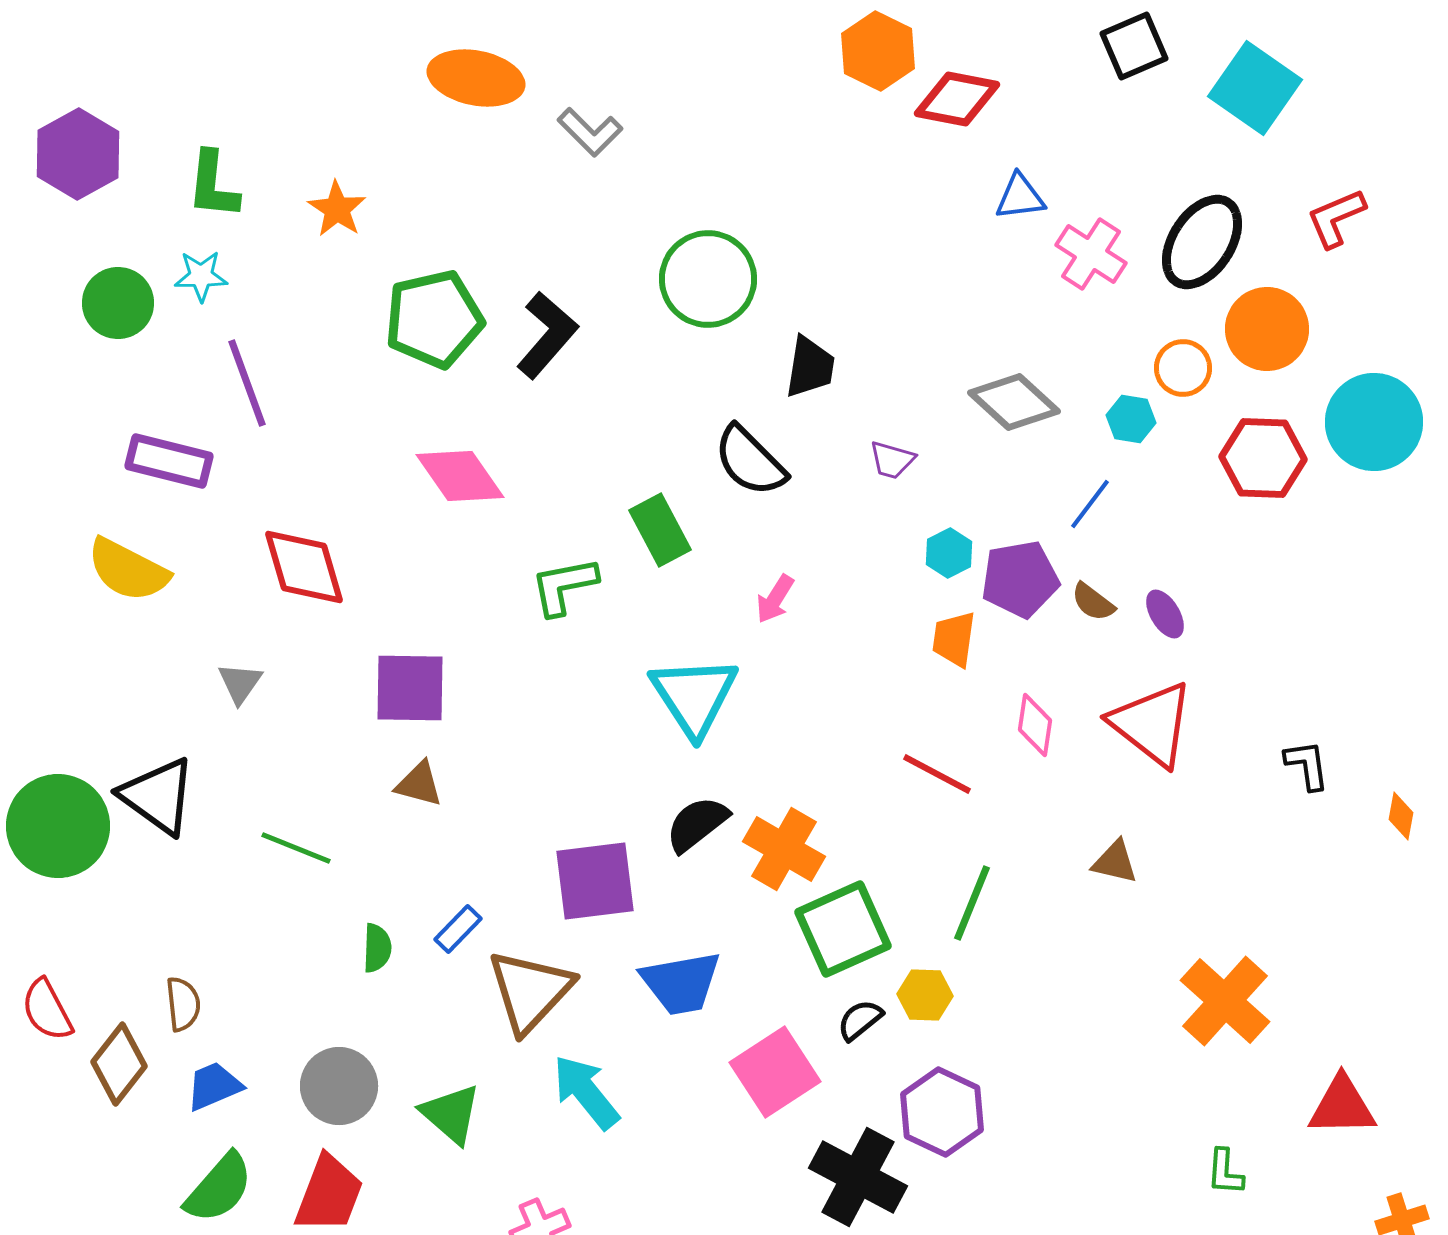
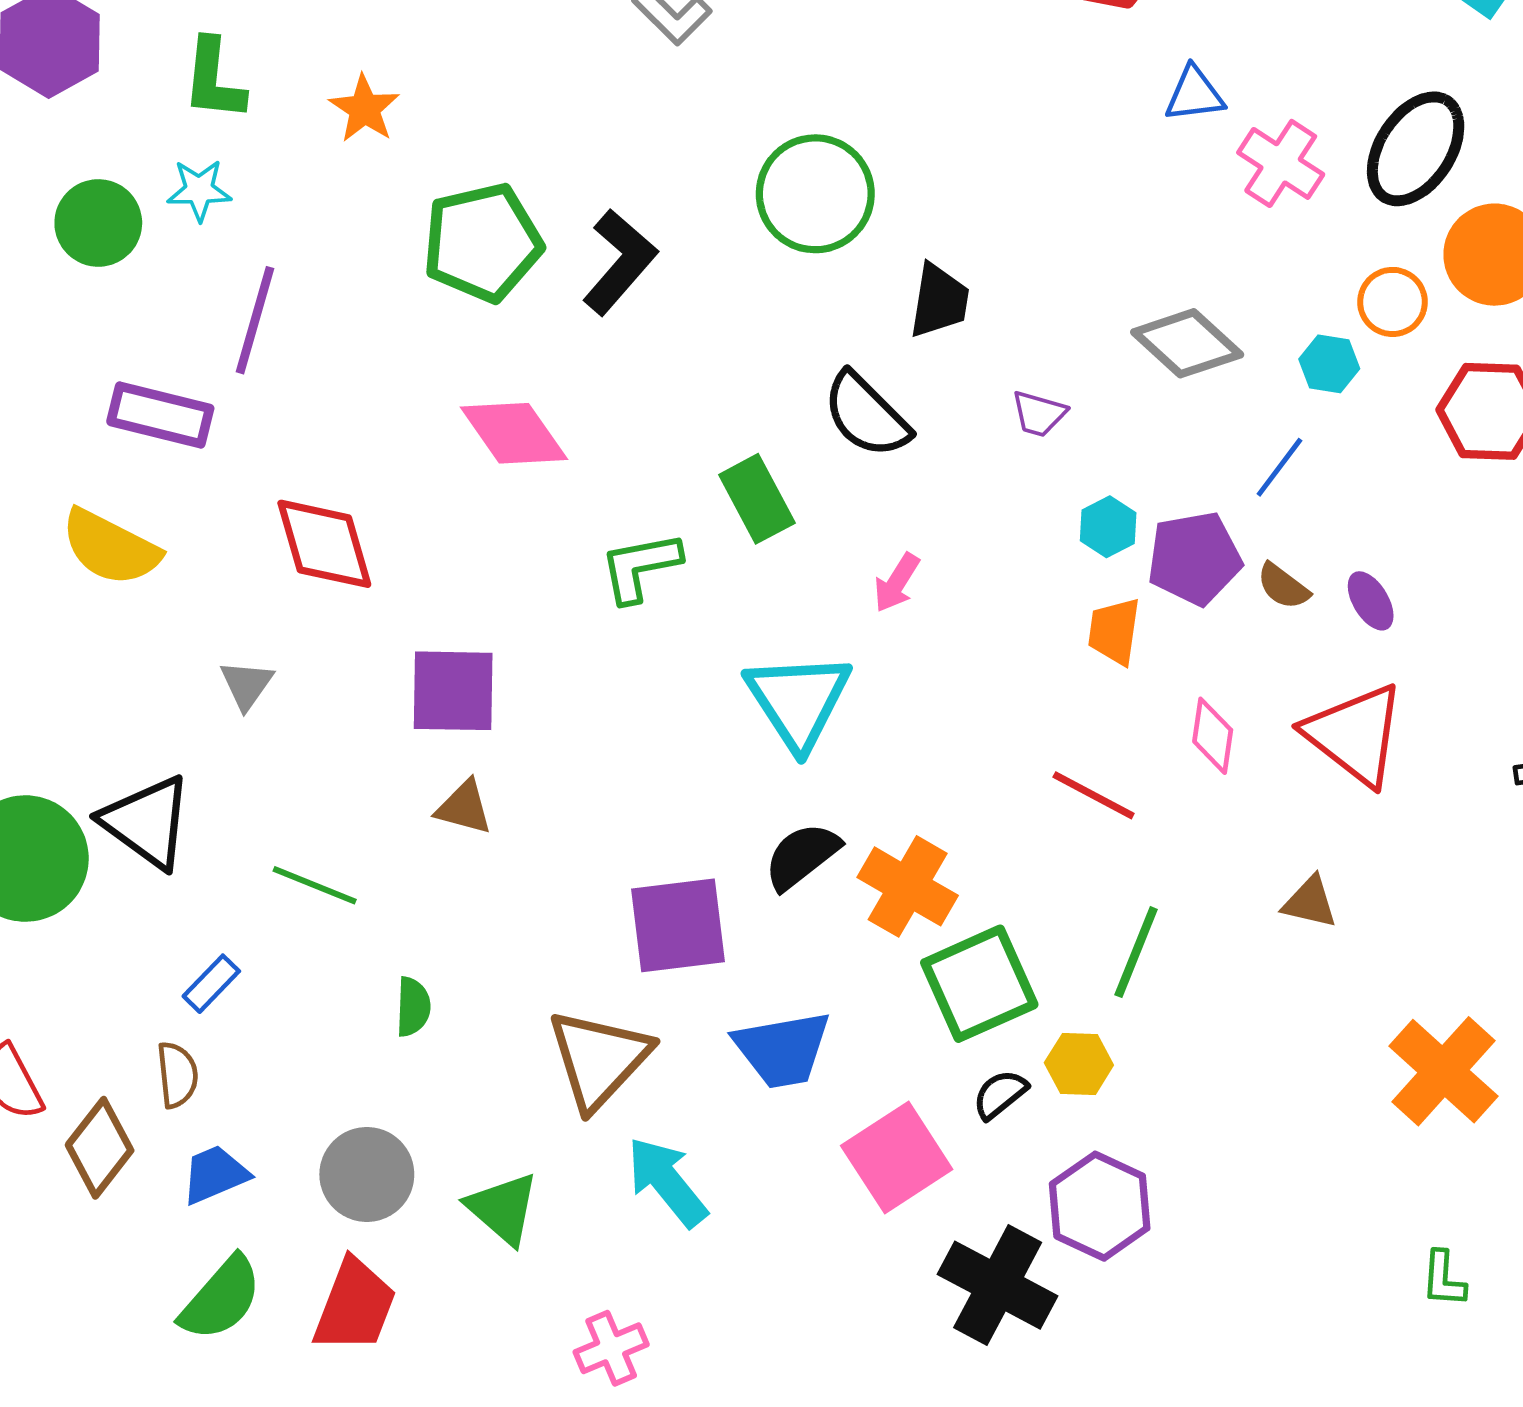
purple line: (247, 383) -> (255, 320), turned 36
blue rectangle: (458, 929) -> (211, 984), moved

